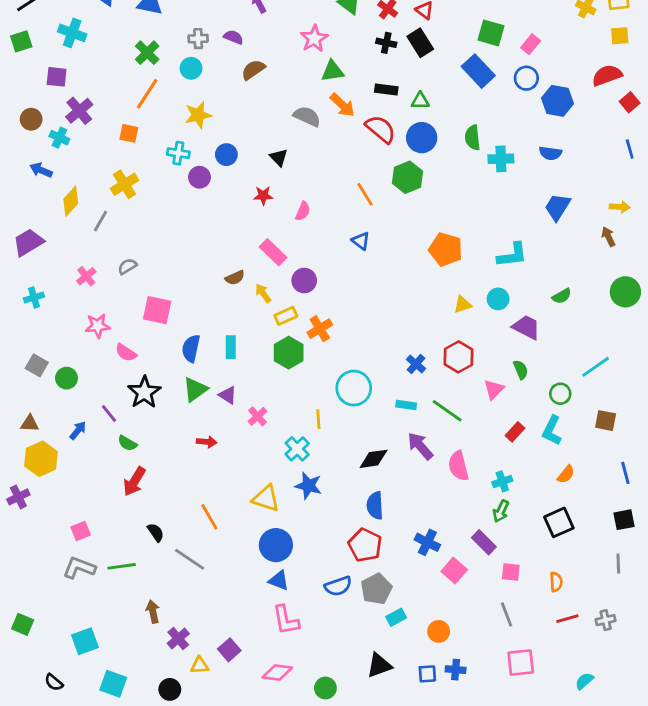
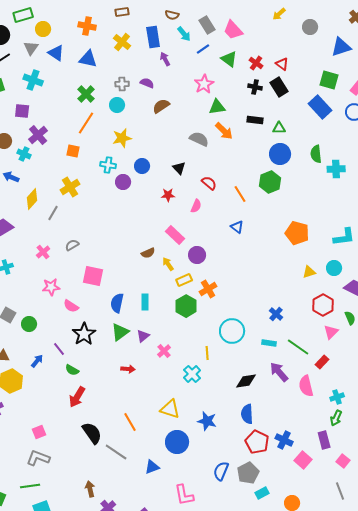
red semicircle: (381, 129) -> (209, 183), moved, size x0.7
red hexagon: (458, 357) -> (323, 305), moved
purple triangle: (228, 395) -> (143, 336), turned 48
red rectangle: (515, 432) -> (322, 362), moved
blue star: (308, 486) -> (207, 421), moved
black semicircle: (156, 532) -> (92, 433), size x1.6
purple rectangle: (484, 542) -> (324, 440), turned 30
red pentagon: (365, 545) -> (257, 442), moved
green line: (122, 566) -> (30, 486), moved
pink square: (511, 572) -> (343, 461), turned 32
blue triangle: (279, 580) -> (152, 467), moved, turned -42
blue semicircle: (338, 586) -> (221, 471), turned 132

